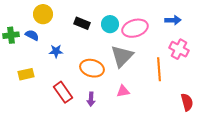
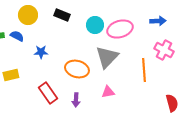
black rectangle: (82, 23) -> (62, 15), moved

